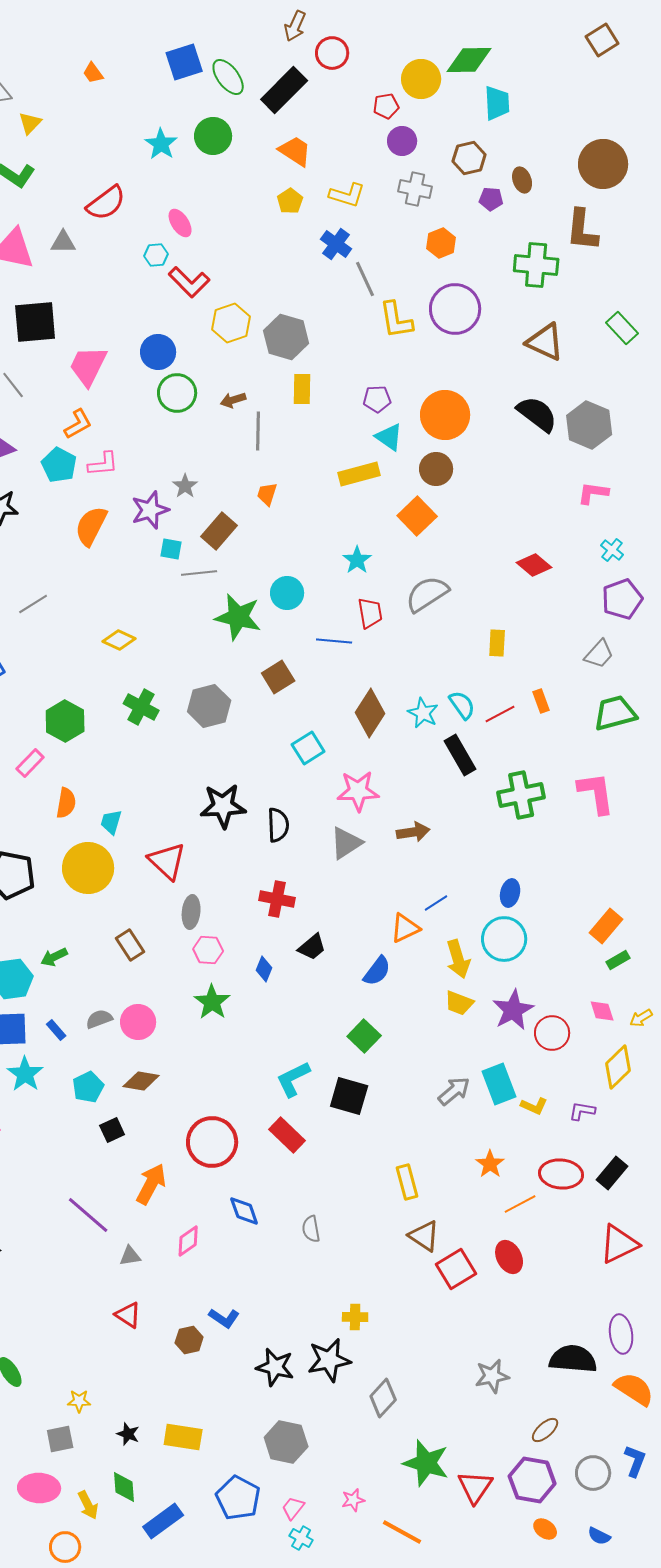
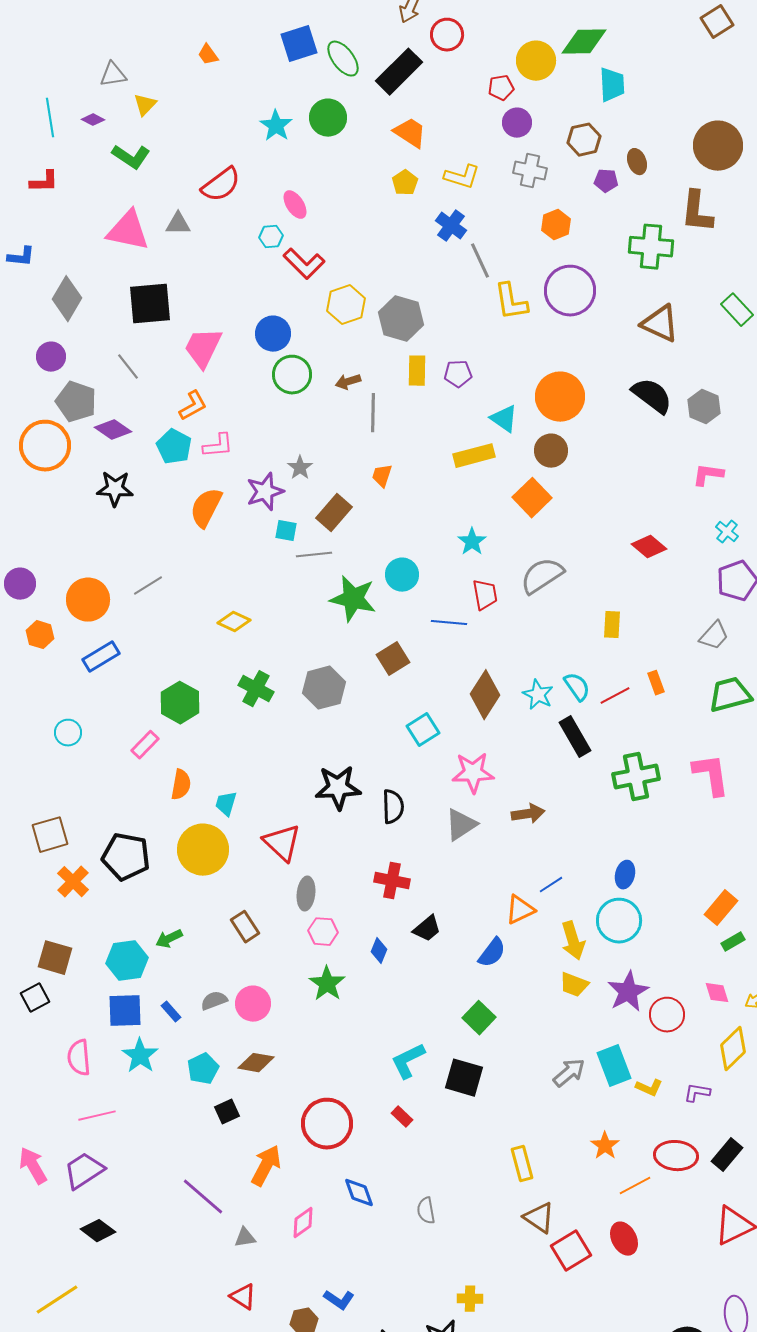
purple pentagon: (377, 399) -> (458, 374), moved
gray hexagon: (589, 425) -> (704, 407), size x0.7
red rectangle: (287, 1135) -> (402, 1117), size x0.6

